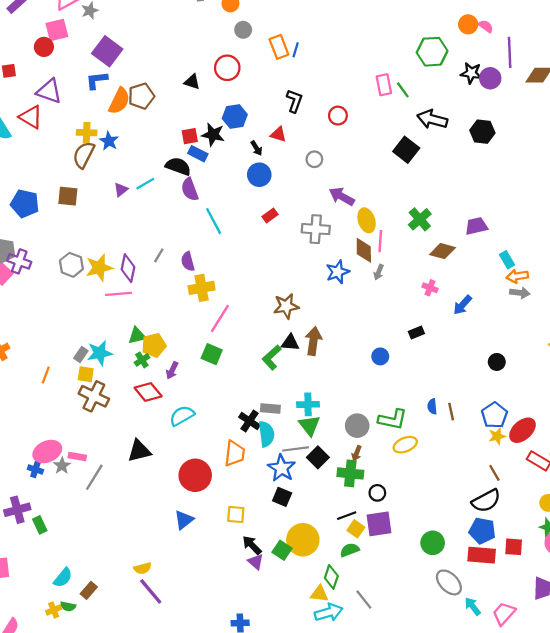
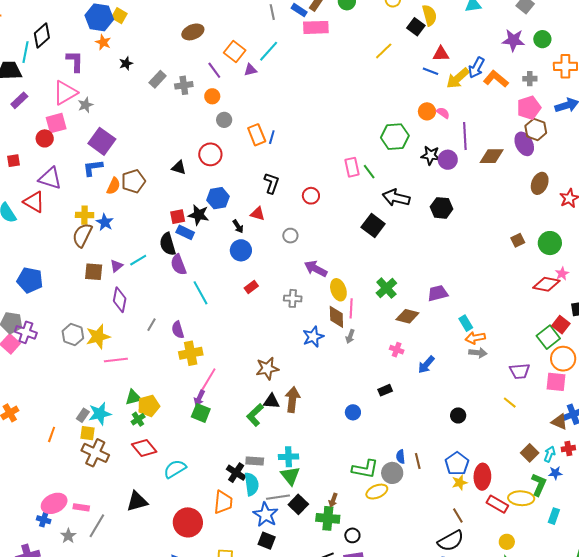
orange semicircle: (119, 101) -> (113, 186), size x0.7
black semicircle: (178, 166) -> (168, 244), turned -125
brown square: (68, 196) -> (94, 272), moved
gray cross: (316, 229) -> (293, 298), size x0.7
purple diamond: (128, 268) -> (120, 300), moved
purple arrow: (172, 370) -> (199, 398), moved
gray circle: (357, 426) -> (392, 473), moved
red ellipse: (522, 430) -> (482, 477), turned -45
gray star: (62, 466) -> (68, 536), moved

